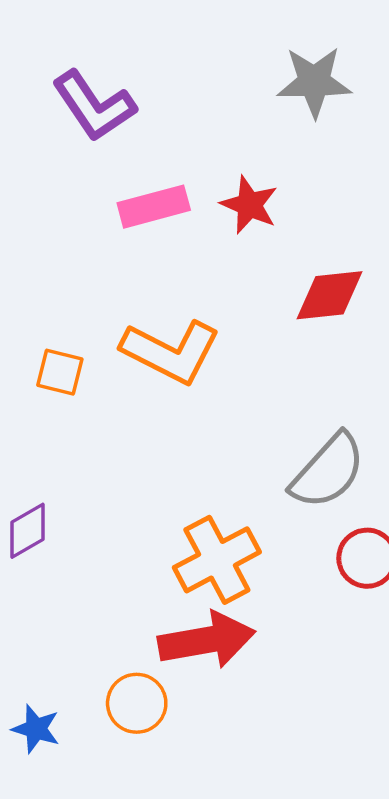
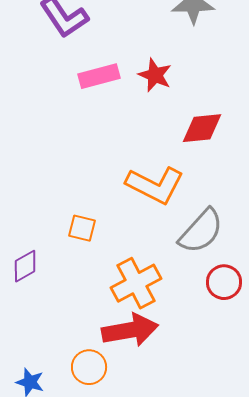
orange L-shape: (171, 352) -> (155, 185), moved
orange square: (60, 372) -> (82, 228), moved

